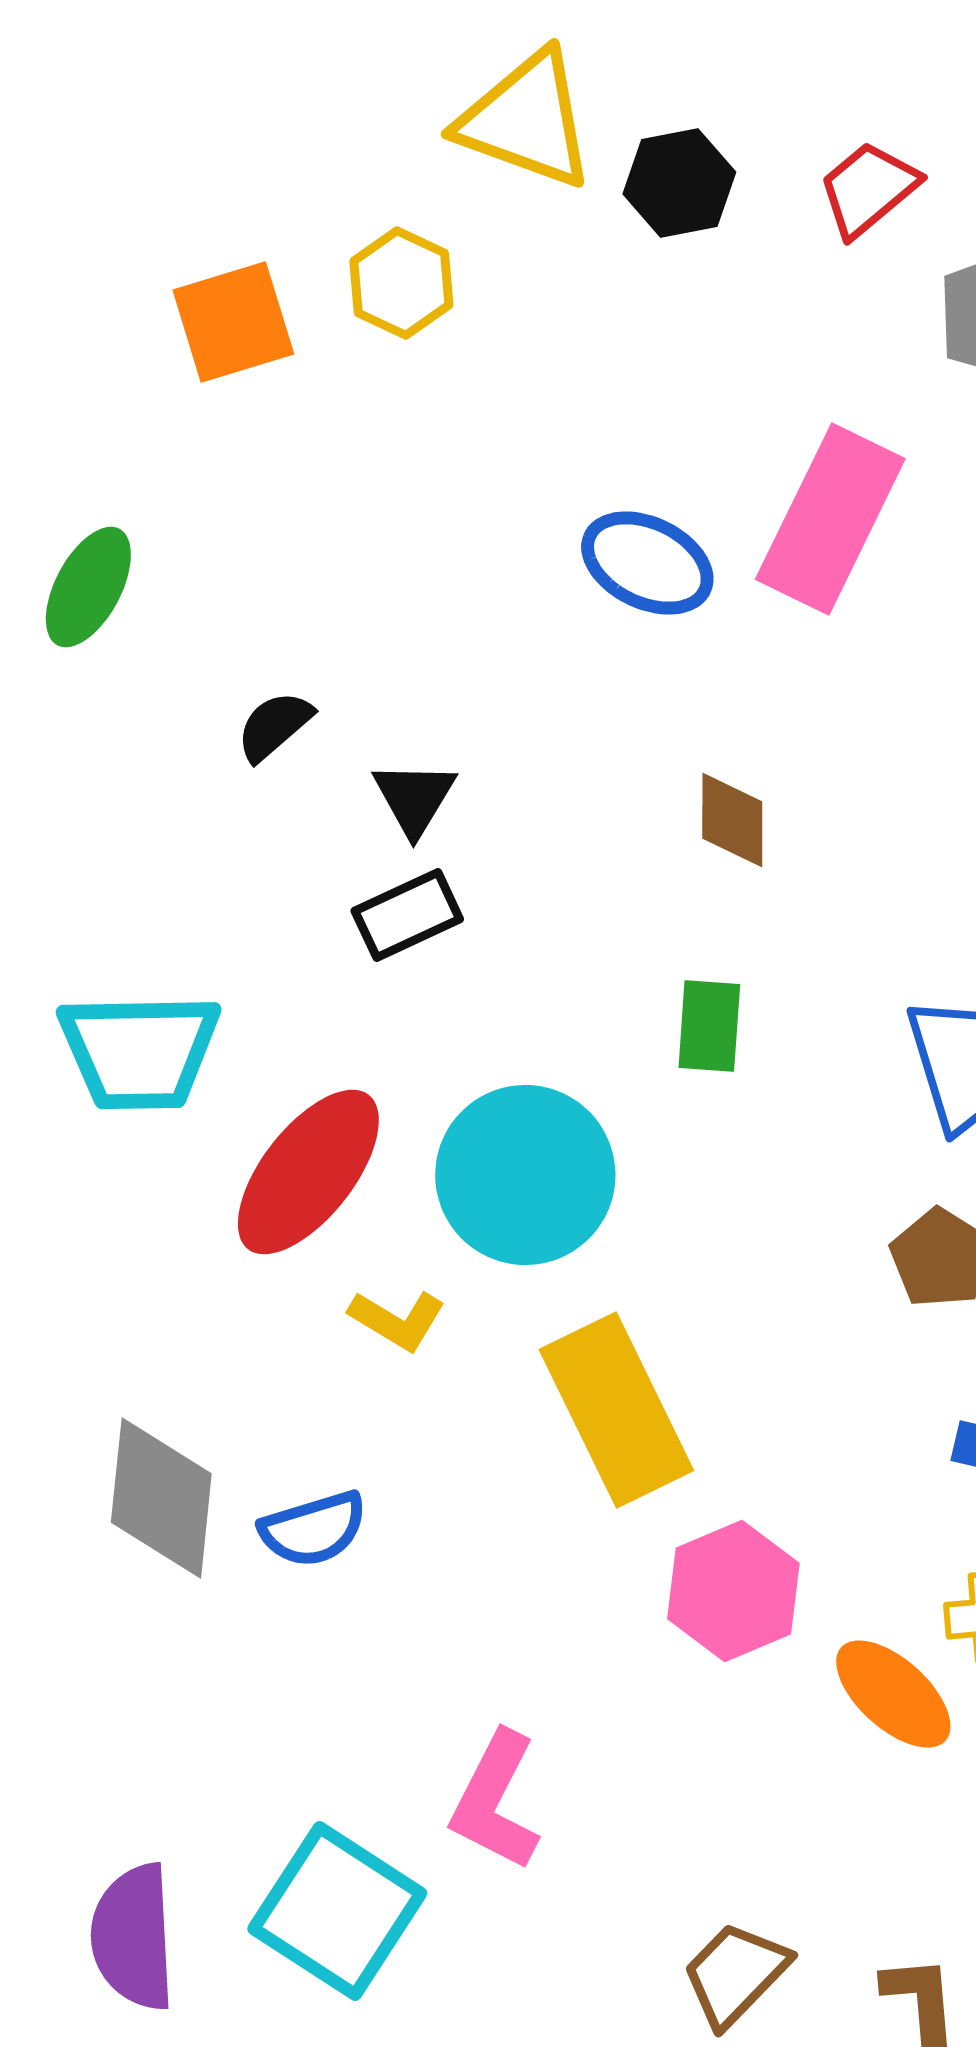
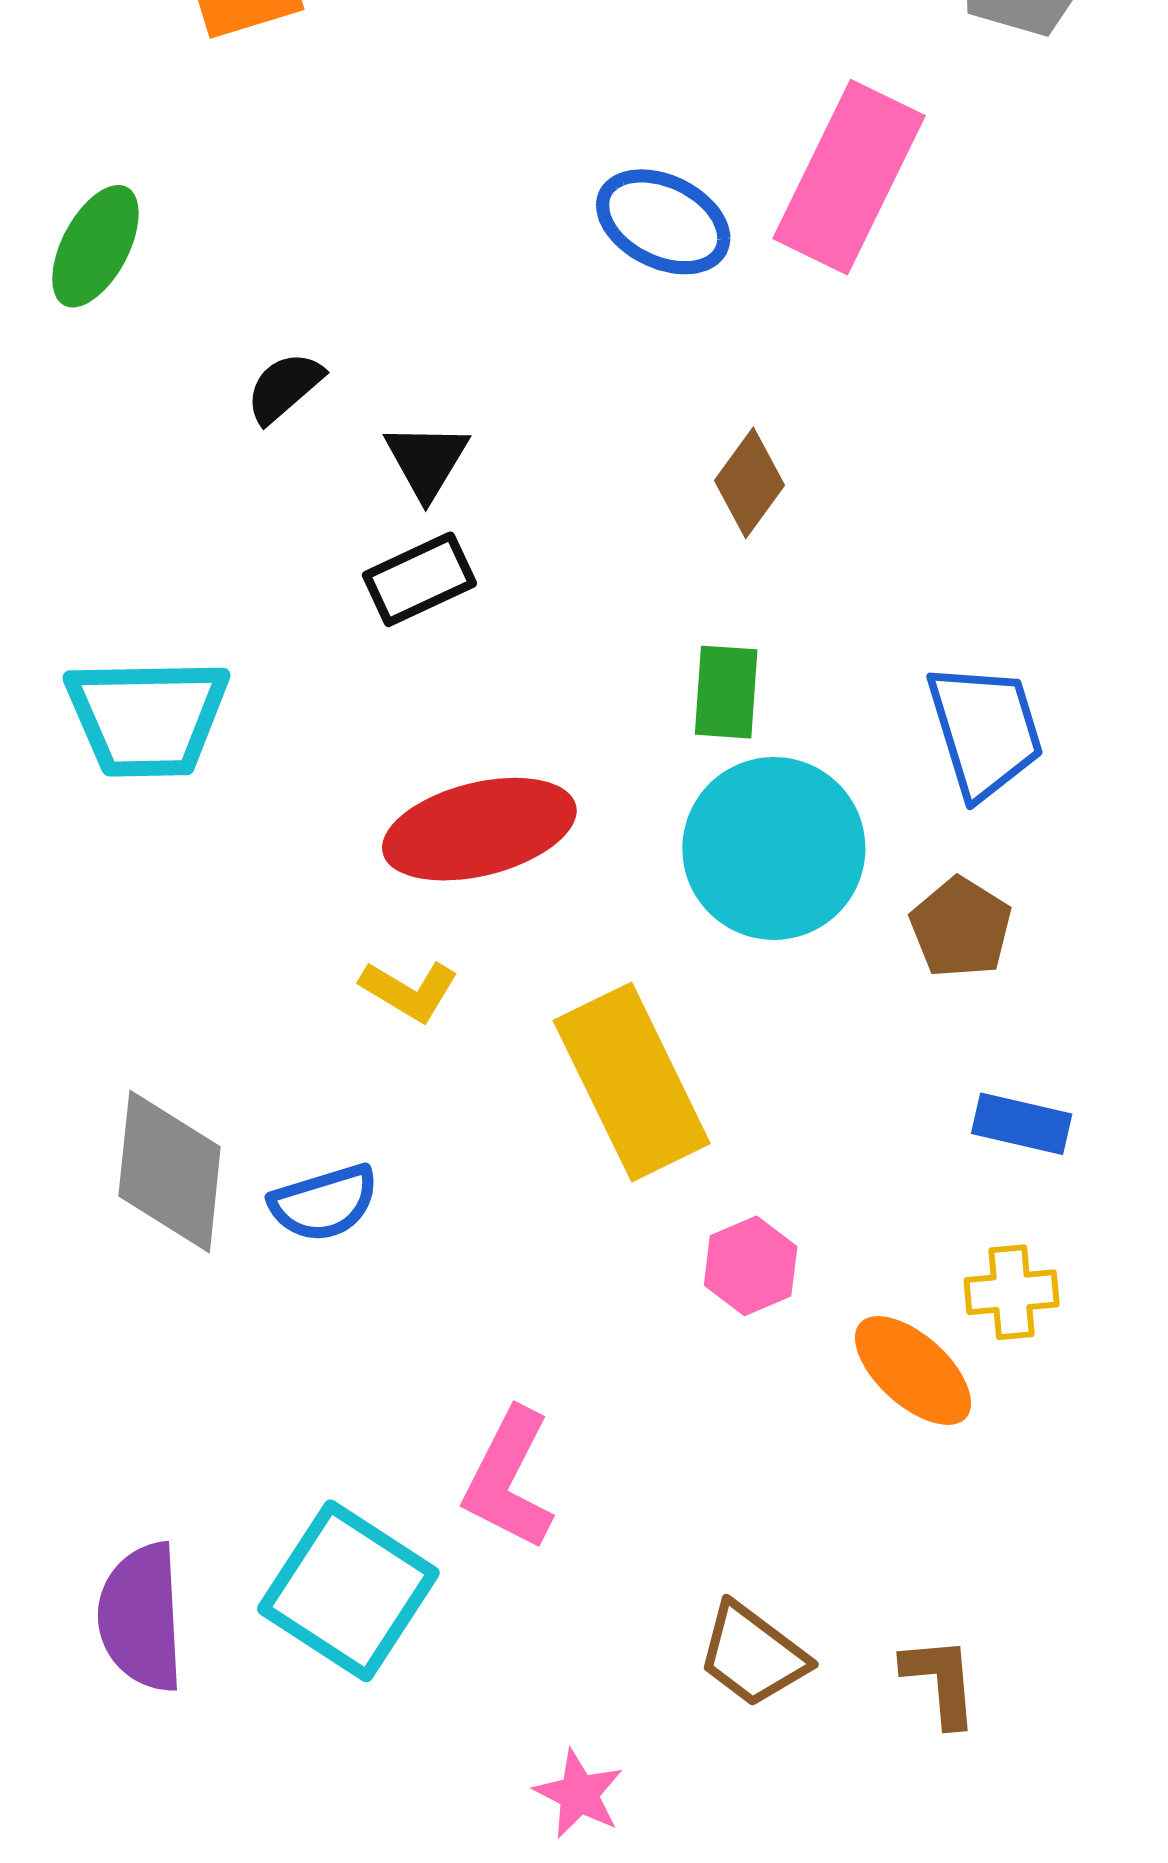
brown diamond: (732, 820) -> (750, 483), turned 36
red ellipse: (308, 1172) -> (479, 829), moved, turned 38
cyan circle: (525, 1175) -> (774, 848), moved
pink hexagon: (733, 1591) -> (751, 1266), size x0.7
brown trapezoid: (735, 1974) -> (753, 1655), turned -97

